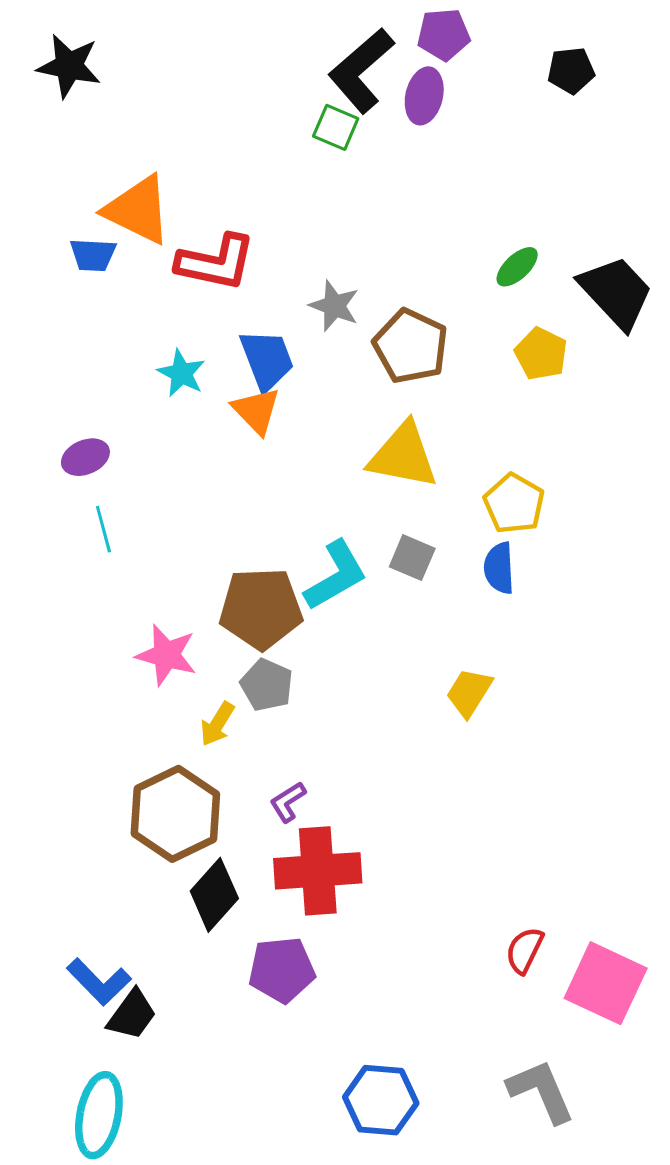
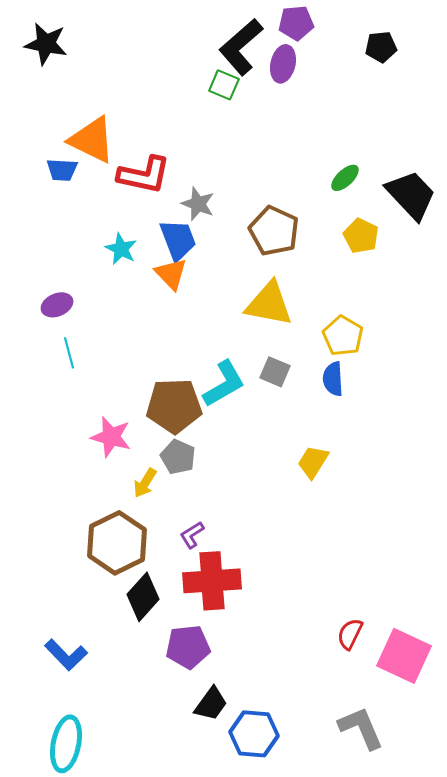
gray star: (334, 306) -> (198, 204), moved
black trapezoid: (132, 1015) -> (211, 704), moved

